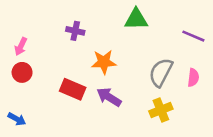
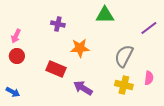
purple line: (193, 36) -> (149, 28), turned -60
pink semicircle: (193, 78) -> (149, 78), moved
purple arrow: (109, 97) -> (83, 88), moved
yellow cross: (161, 110) -> (124, 85), turned 36

